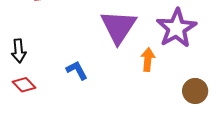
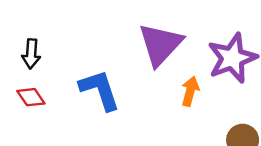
blue L-shape: (77, 70) -> (100, 90), size x1.6

